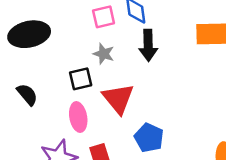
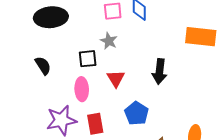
black arrow: (148, 45) -> (160, 71), moved
red triangle: (118, 99) -> (116, 79), size x0.7

